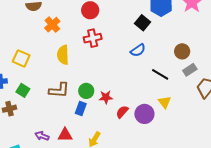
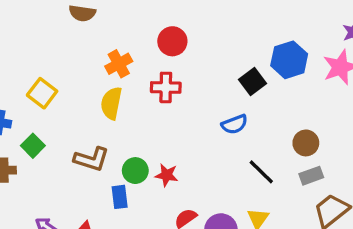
orange cross: (52, 25) -> (119, 64), moved
red star: (106, 97) -> (167, 175), moved
blue rectangle: (81, 108) -> (120, 197), turned -40

